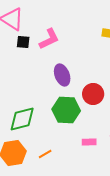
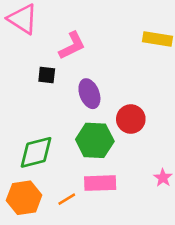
black square: (23, 42) -> (47, 75), moved
pink rectangle: (89, 142) -> (100, 183), moved, size x1.6

